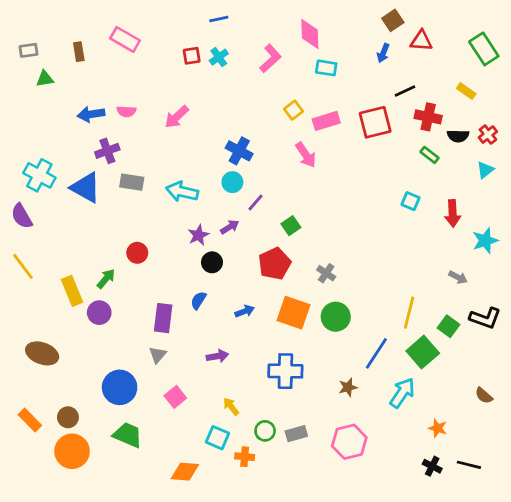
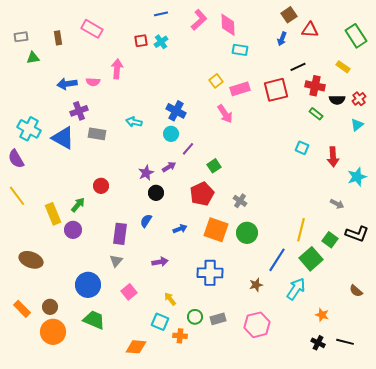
pink L-shape: (270, 58) -> (199, 20), moved
pink arrow: (177, 117) -> (117, 69), moved, turned 138
cyan arrow: (182, 192) -> (134, 122), moved, size x0.7

